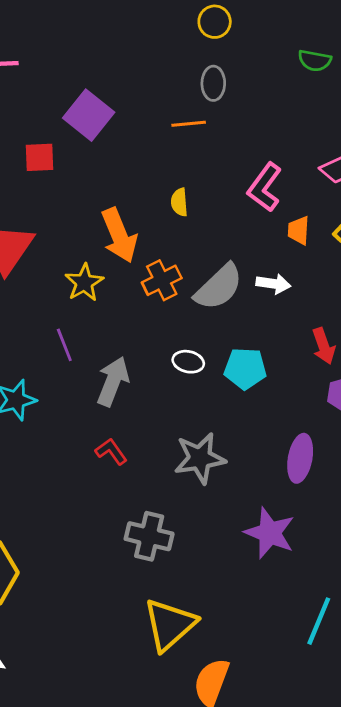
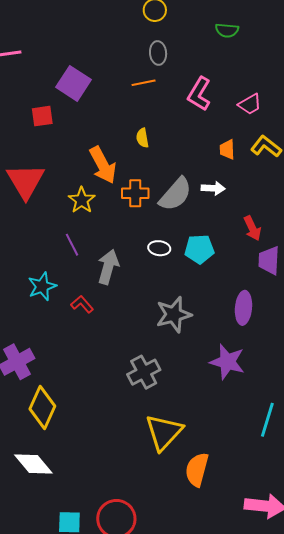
pink L-shape: (265, 187) -> (199, 94), moved
orange cross: (162, 280) -> (135, 193), turned 32
red L-shape: (111, 451) -> (82, 304), moved
gray cross: (149, 536) -> (144, 372), turned -36

